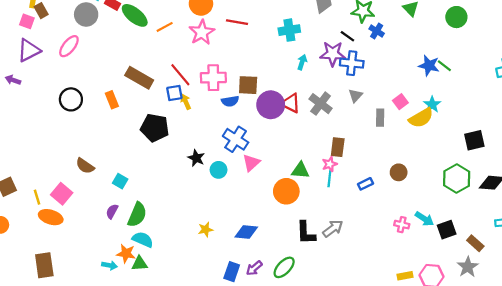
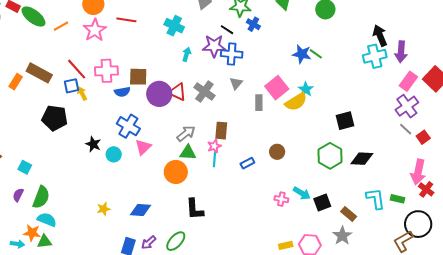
cyan cross: (289, 30) -> (174, 26), turned 36
orange rectangle: (112, 100) -> (16, 82), moved, turned 56
pink square: (400, 102) -> (277, 88), size x1.6
gray arrow: (333, 229) -> (186, 134), moved

